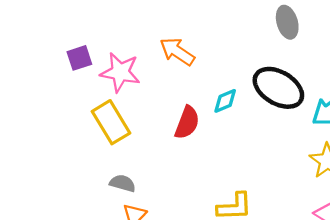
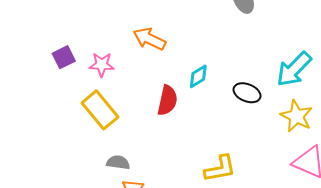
pink star: (120, 72) -> (102, 65), size x0.7
black ellipse: (278, 88) -> (247, 93), moved, size x0.6

